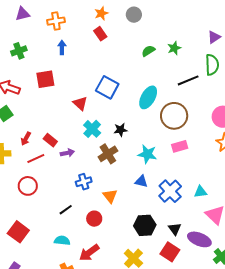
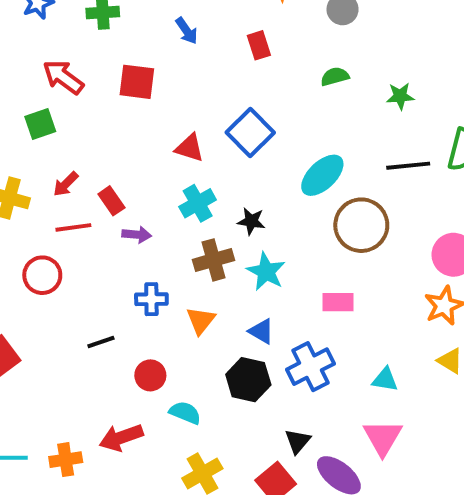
red rectangle: (100, 34) -> (259, 45), moved
blue arrow: (62, 47) -> (187, 31), turned 128
green semicircle: (148, 51) -> (335, 77), moved
red triangle: (80, 103) -> (190, 148), turned -42
pink rectangle: (180, 146) -> (338, 302), moved
cyan star: (147, 154) -> (266, 272), moved
cyan triangle: (200, 192) -> (385, 379), moved
orange triangle: (110, 196) -> (201, 320), moved
black hexagon: (145, 225) -> (248, 380), moved
cyan semicircle: (62, 241) -> (185, 413), moved

